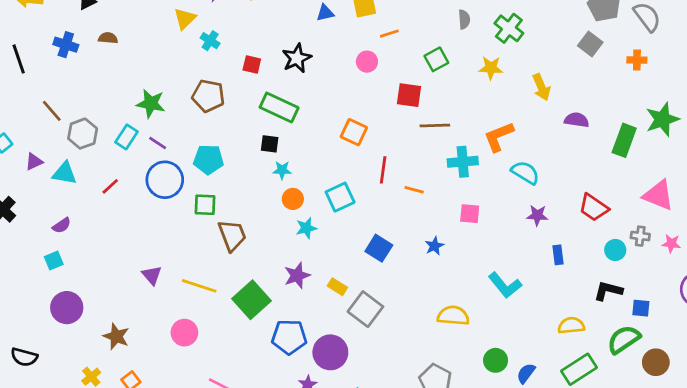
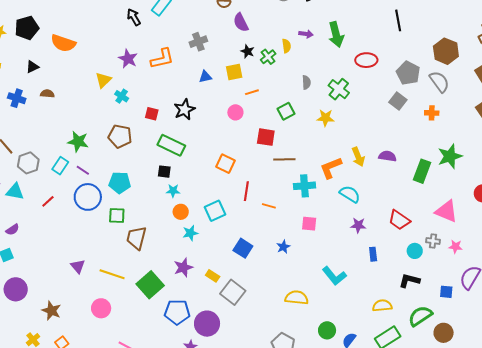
yellow arrow: (541, 87) -> (358, 157), moved
brown trapezoid: (232, 235) -> (136, 238), turned -145
blue square: (641, 308) -> (446, 292), moved

